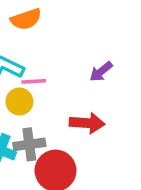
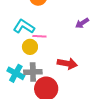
purple arrow: (101, 72) -> (82, 23), moved

